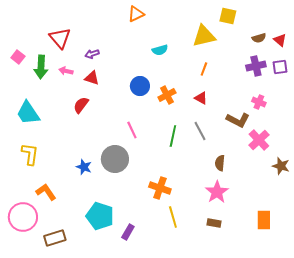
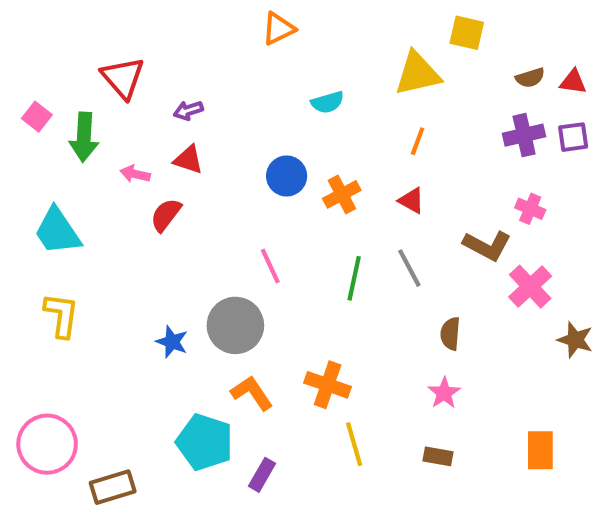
red triangle: (280, 40) -> (573, 82), turned -32
pink arrow: (66, 71) -> (135, 174), moved
orange L-shape: (46, 192) -> (252, 393), moved
pink star: (217, 192) -> (444, 393), size x0.7

